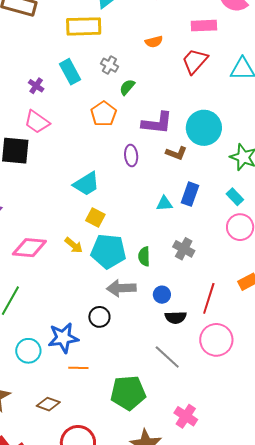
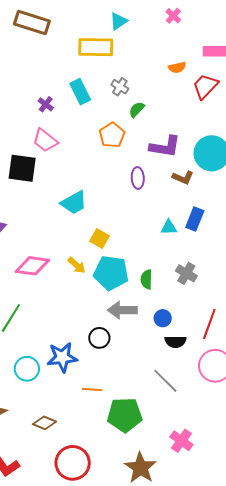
orange semicircle: (154, 42) -> (177, 67), moved
cyan trapezoid: (86, 184) -> (74, 203), moved
orange line: (78, 368) -> (92, 389), moved

